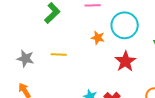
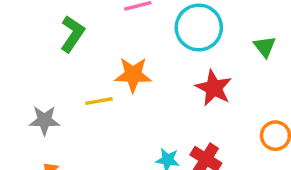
orange star: (98, 38) -> (133, 75), moved, size x1.5

